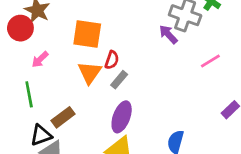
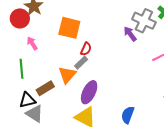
pink arrow: (40, 59) -> (32, 43), turned 96
orange triangle: (90, 73) -> (67, 75), moved
gray rectangle: (119, 80) -> (81, 63), moved

